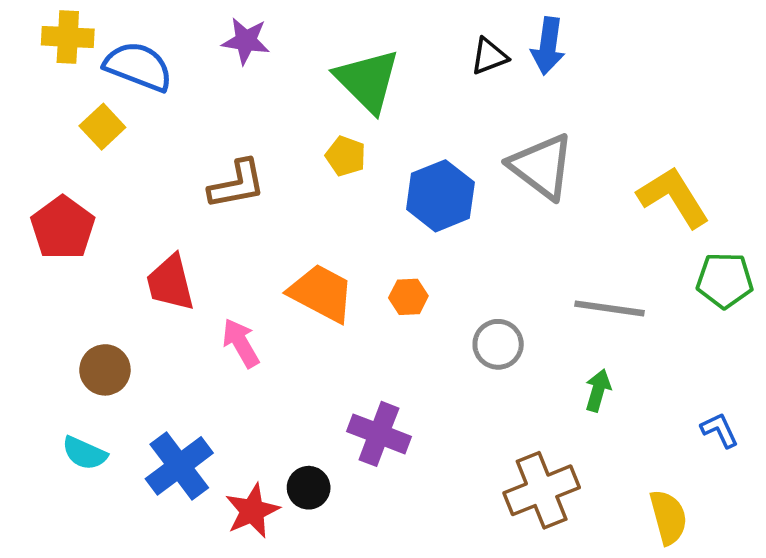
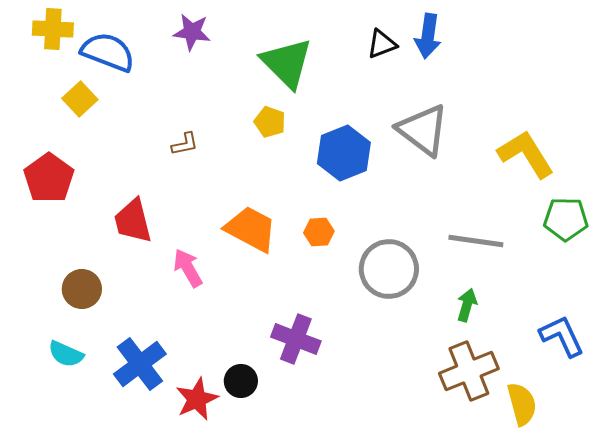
brown L-shape: (237, 184) -> (185, 144), size x0.6
gray circle: (498, 344) -> (389, 269), size x1.5
blue L-shape: (720, 430) -> (562, 336), size x1.5
brown cross: (542, 490) -> (469, 371), moved

